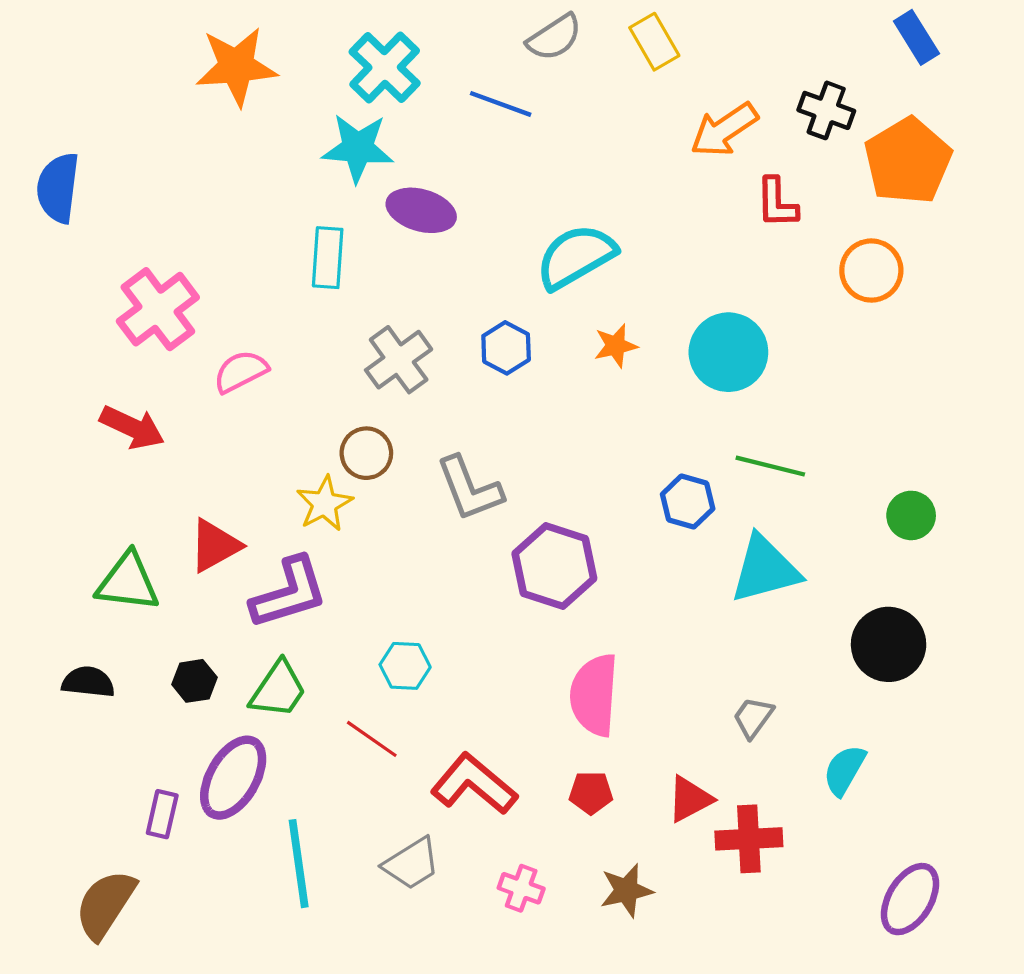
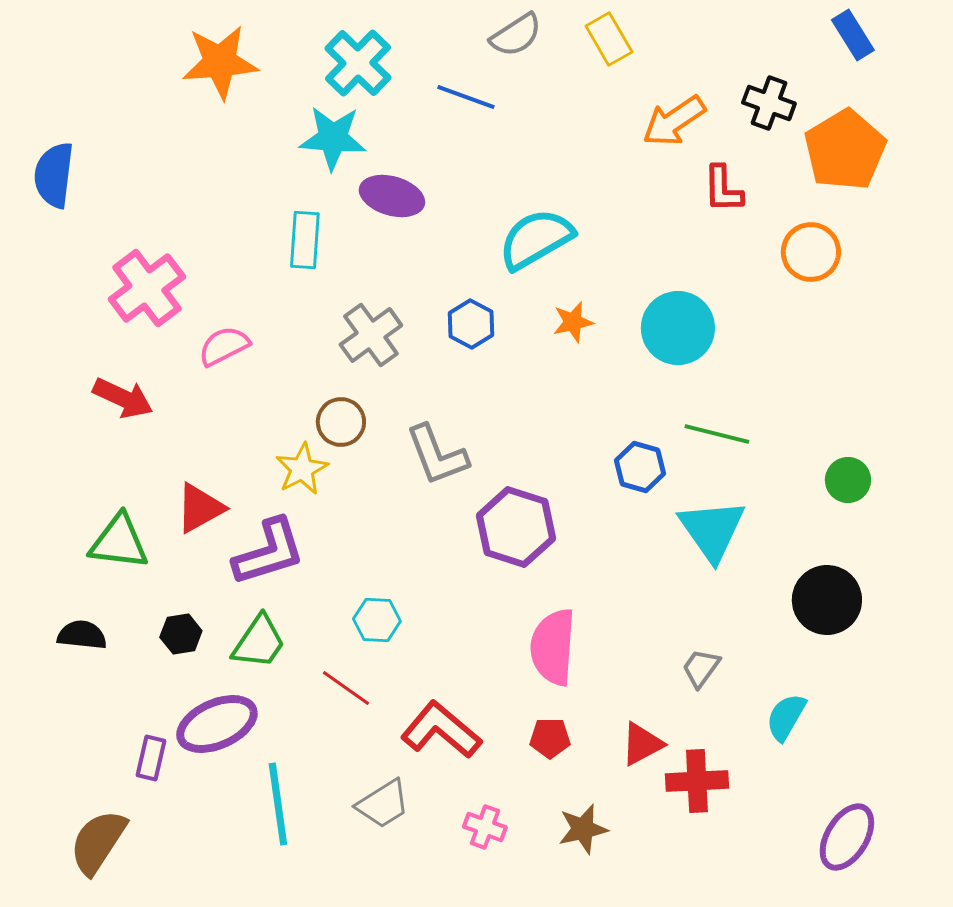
cyan triangle: (765, 569) -> (712, 530), turned -50
purple ellipse: (233, 778) -> (217, 724), turned 36

